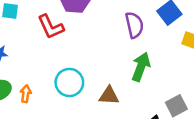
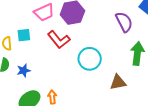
cyan circle: (69, 82) -> (90, 59), moved

